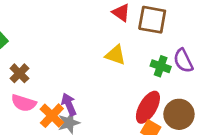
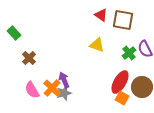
green cross: (161, 66) -> (129, 53), turned 32
pink semicircle: (24, 103) -> (32, 90), moved, turned 42

